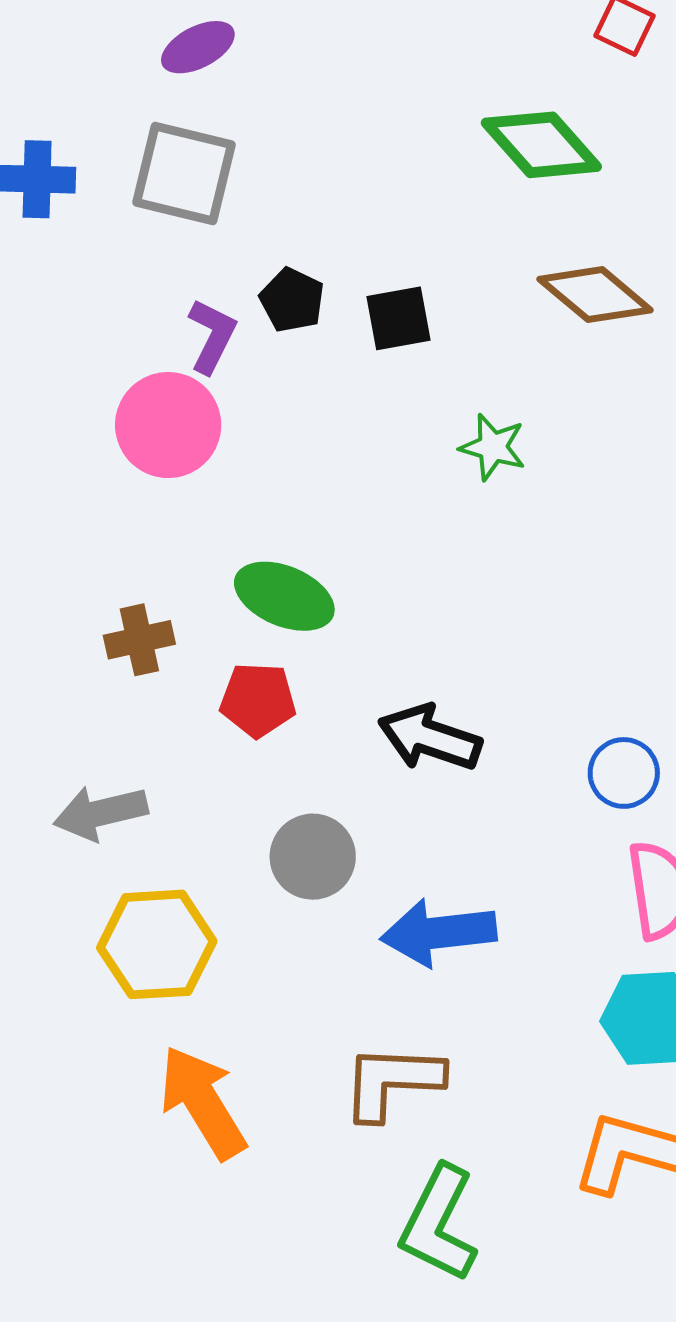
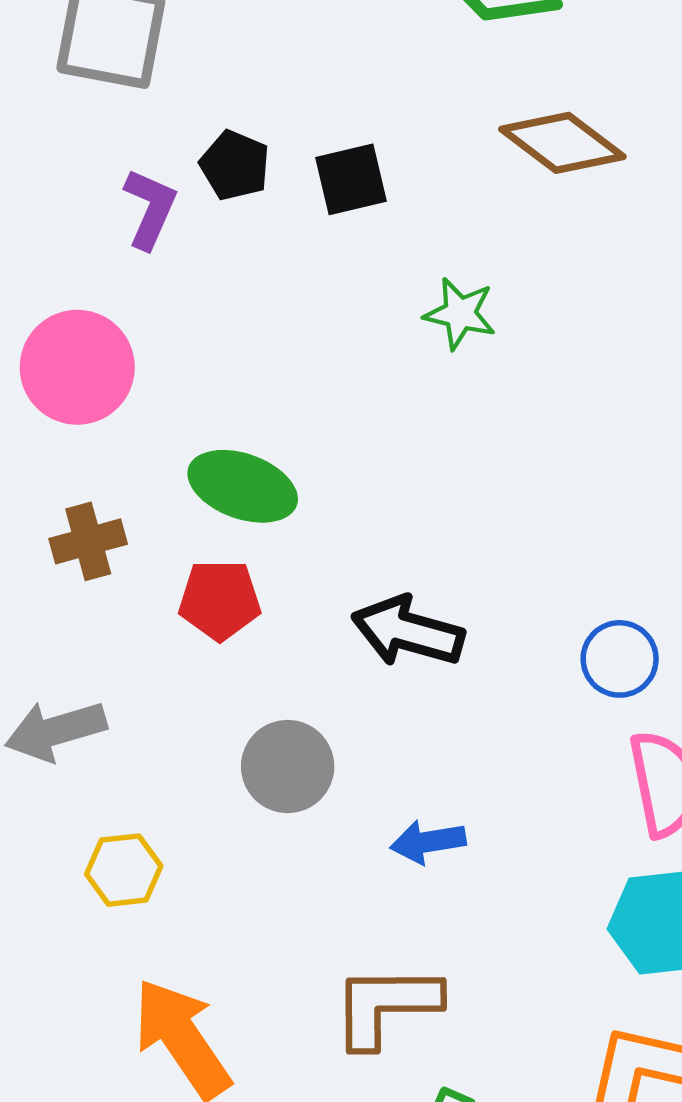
pink circle: (168, 425) -> (77, 367), moved
blue arrow: (439, 933) -> (428, 842), size x0.6
yellow hexagon: (157, 944) -> (124, 870), size x0.6

